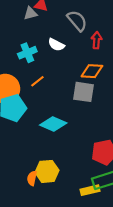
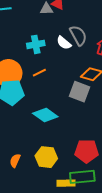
gray semicircle: (77, 21) -> (78, 36), moved
yellow hexagon: (47, 171) -> (46, 157), moved

